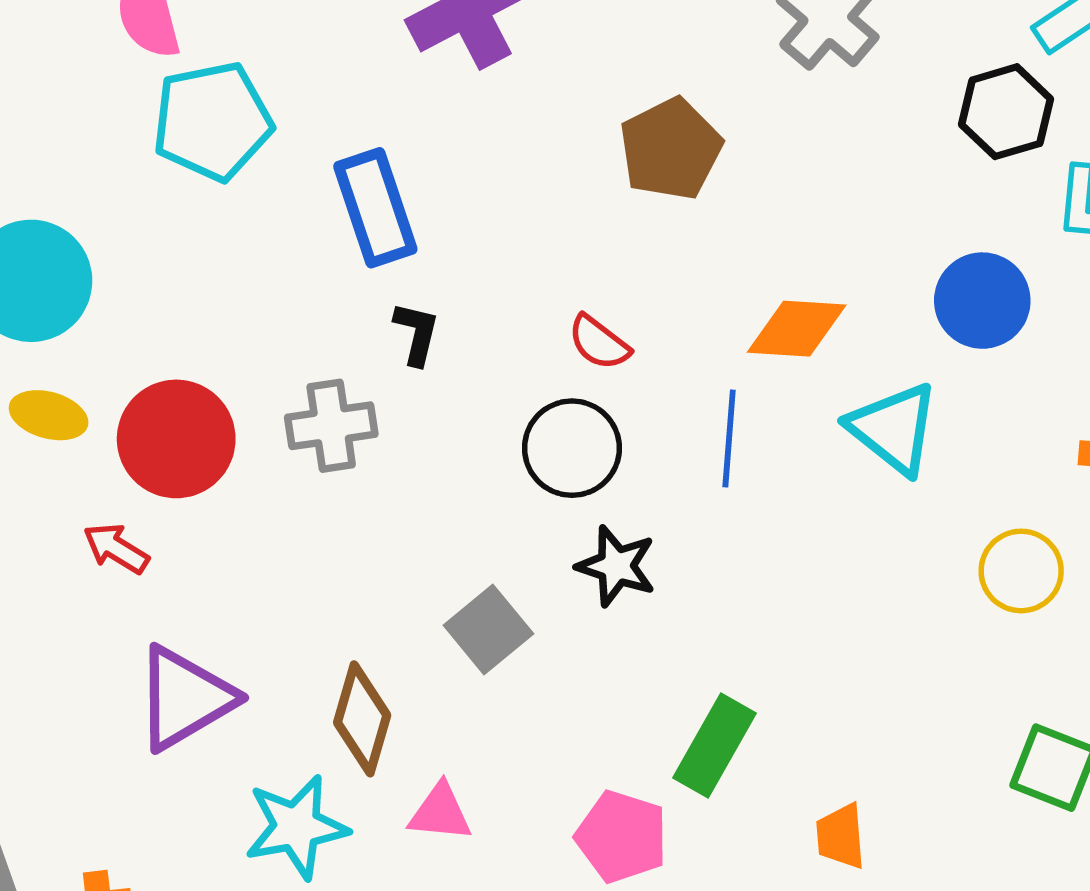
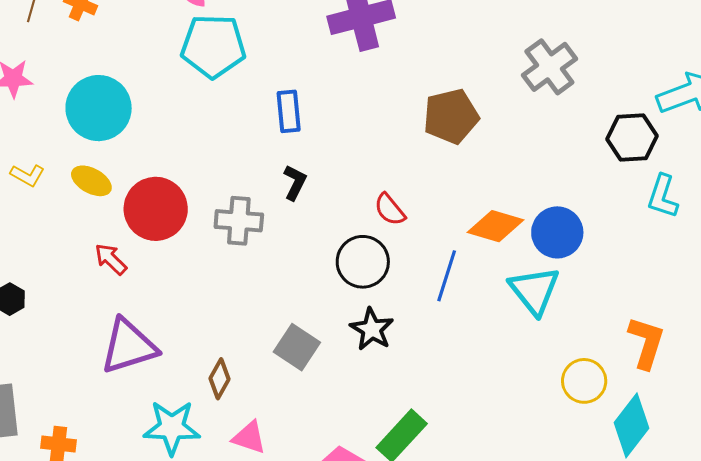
blue rectangle: (375, 208) -> (289, 111), size x0.7
blue circle: (982, 301) -> (557, 232), moved
gray square: (488, 630) -> (297, 347), turned -30
brown diamond: (362, 719) -> (219, 379), size x0.7

